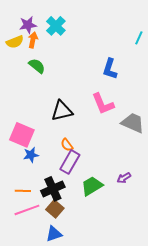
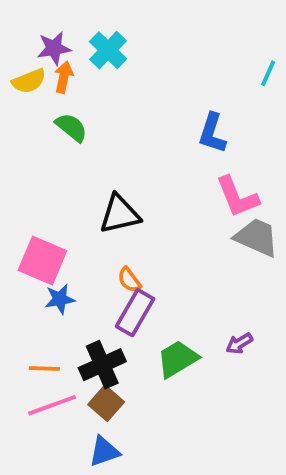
pink L-shape: (103, 104) -> (237, 197), moved

